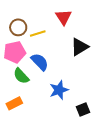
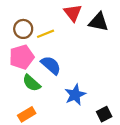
black triangle: (80, 47) -> (99, 22), moved, turned 48

